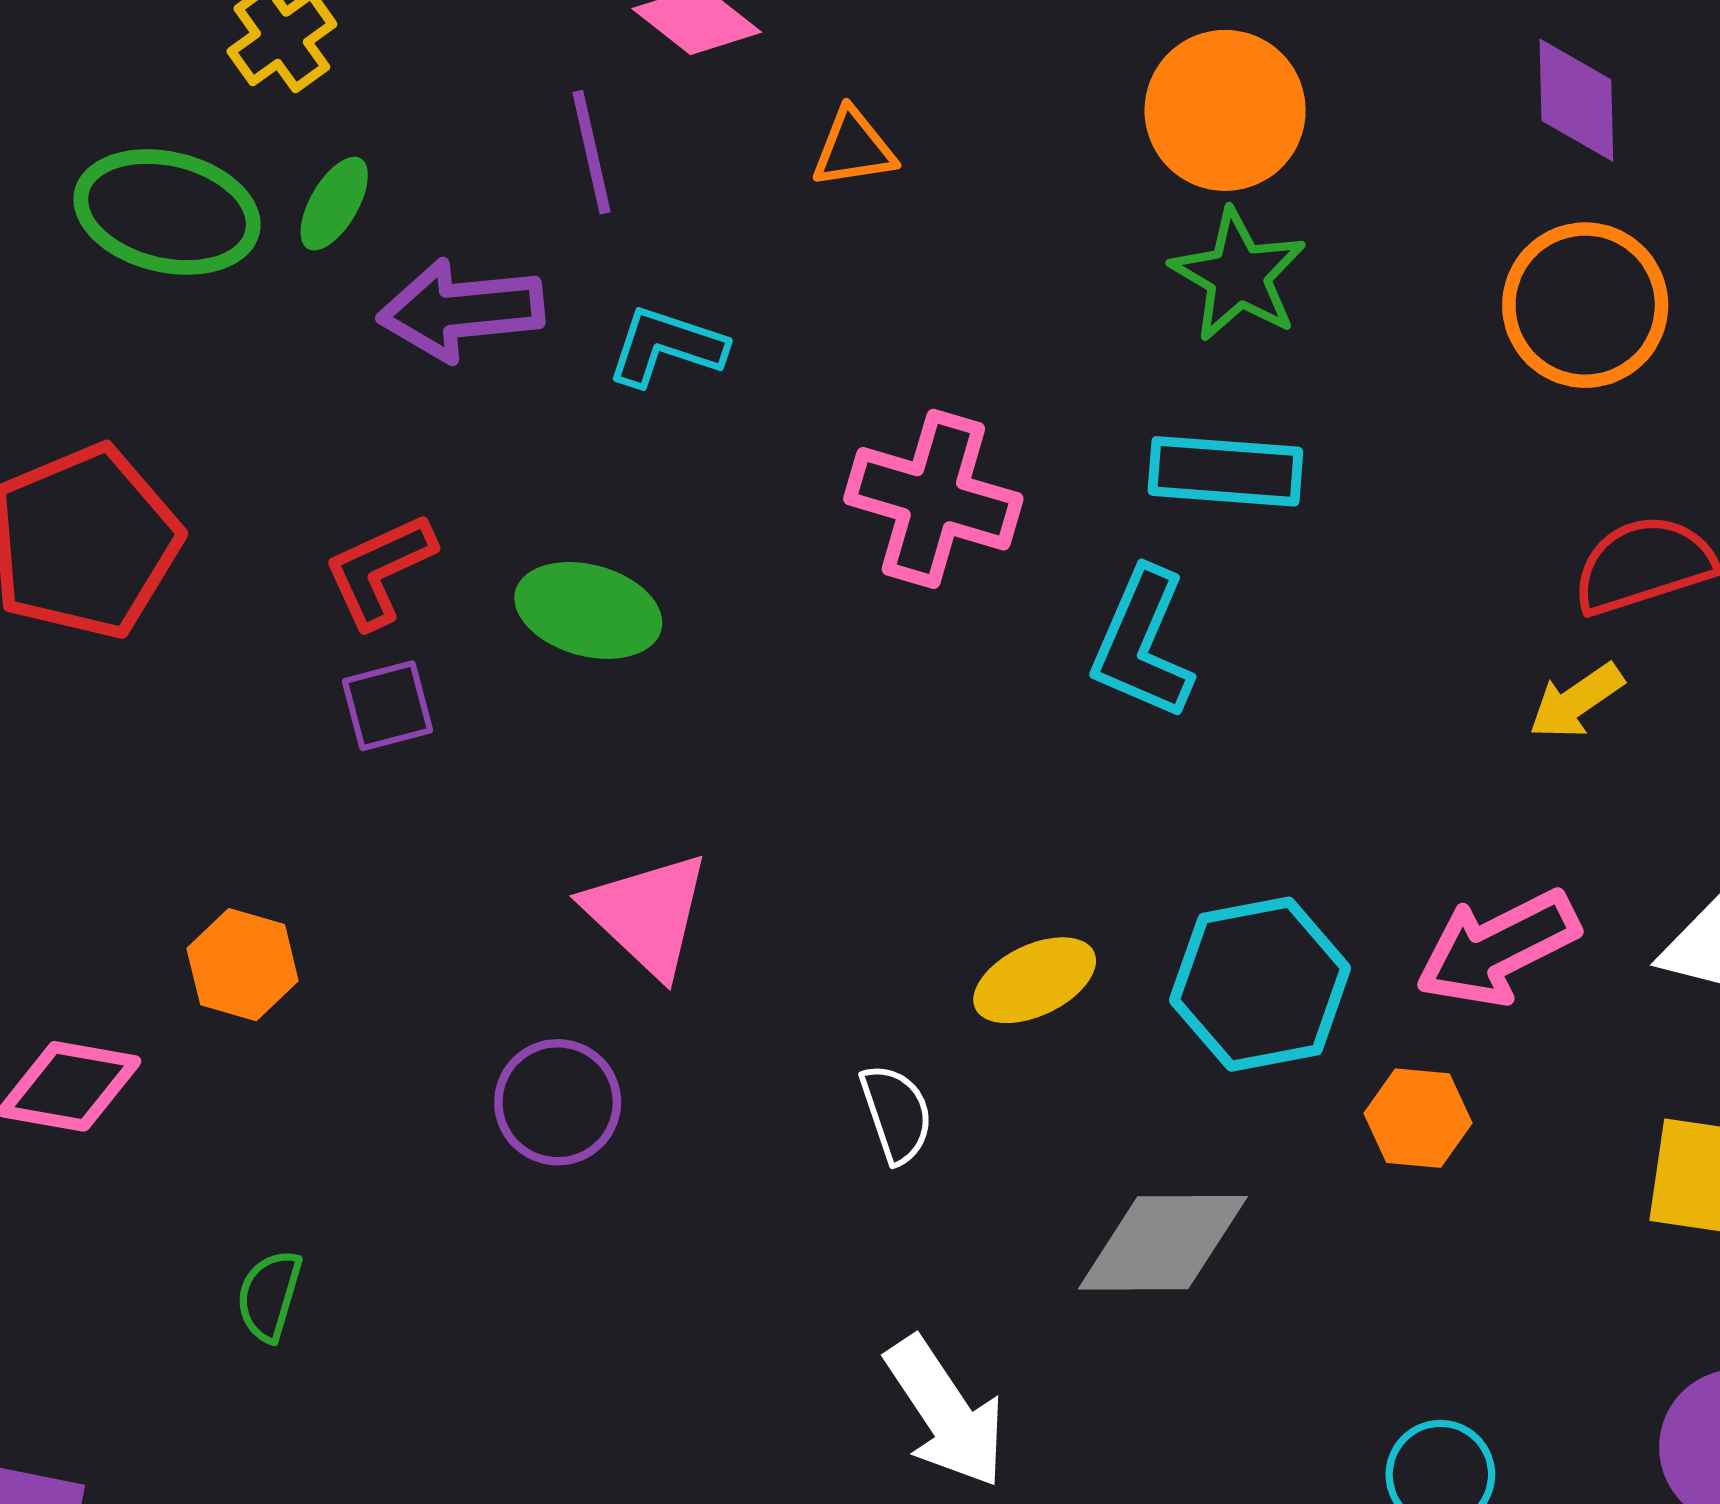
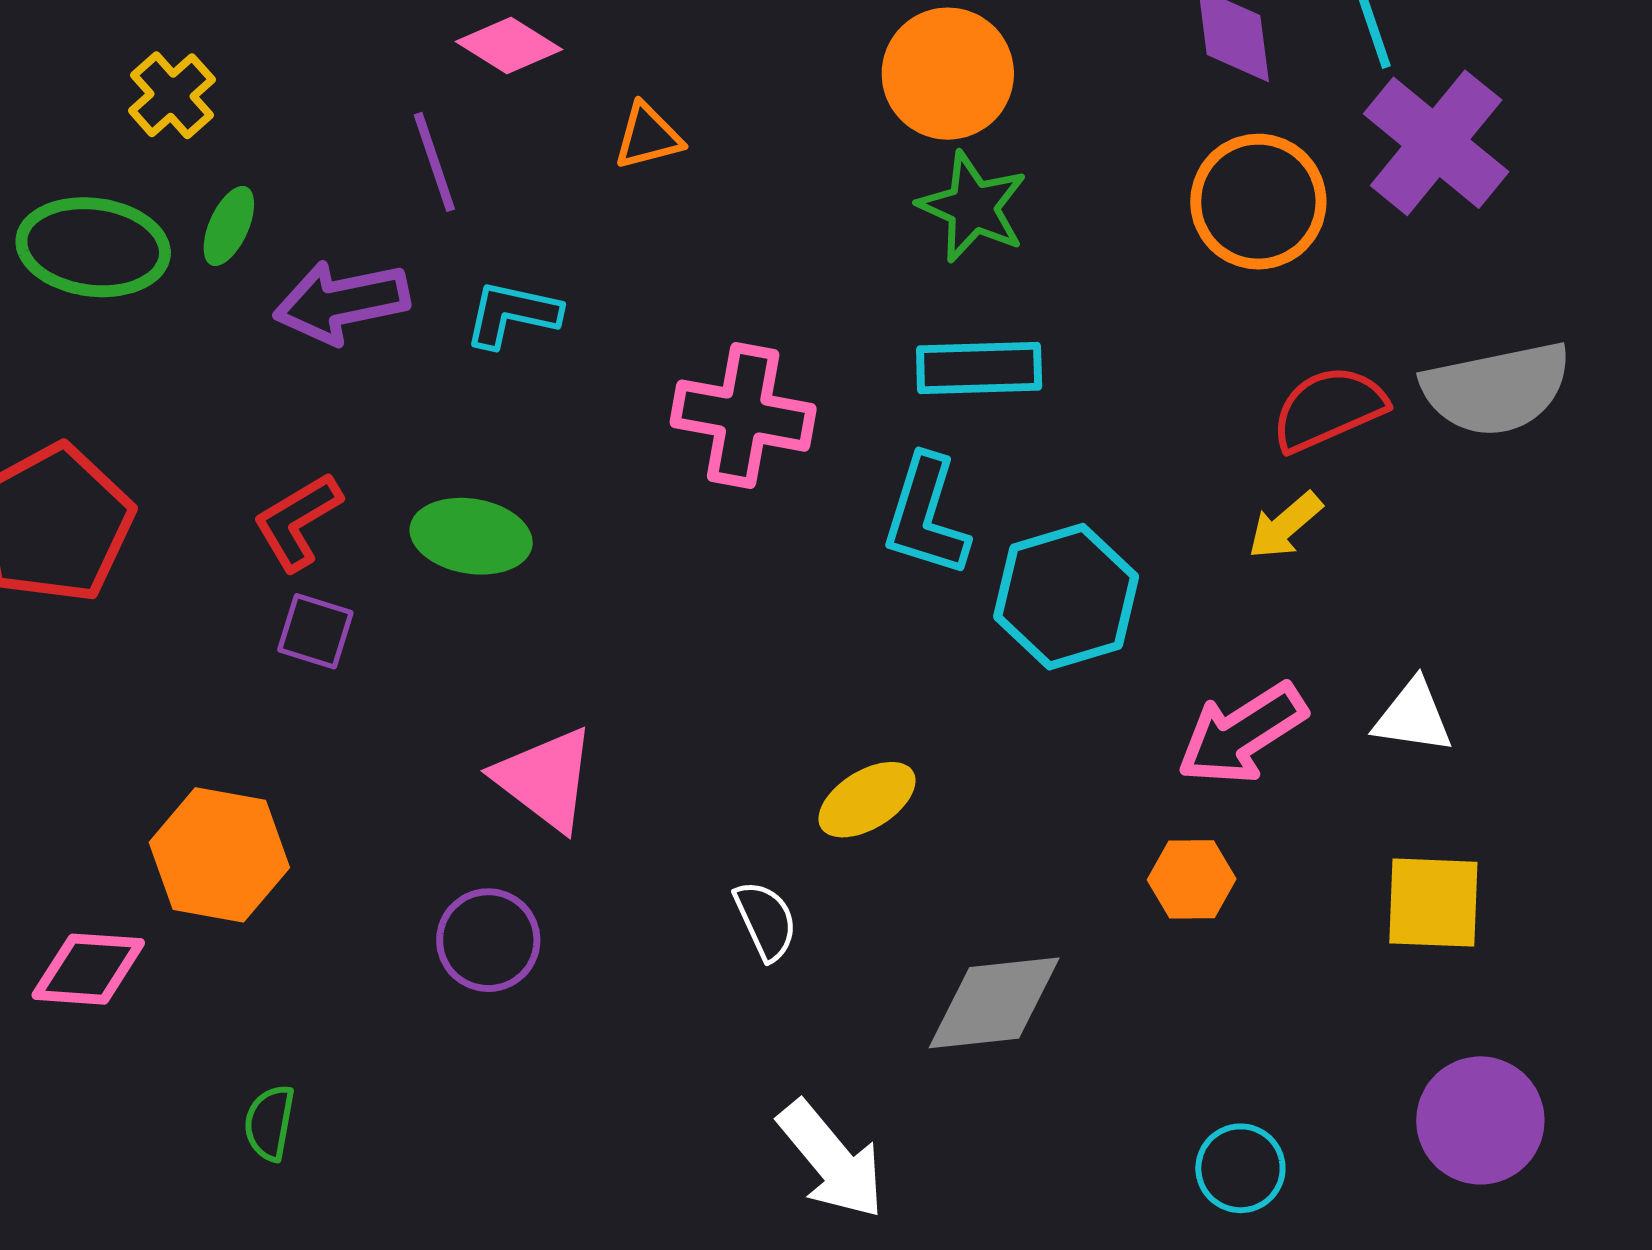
purple square: (387, 706) -> (315, 631), turned 38
orange hexagon: (243, 965) -> (219, 855), size x1.5
cyan hexagon: (1260, 984) -> (1066, 597), moved

